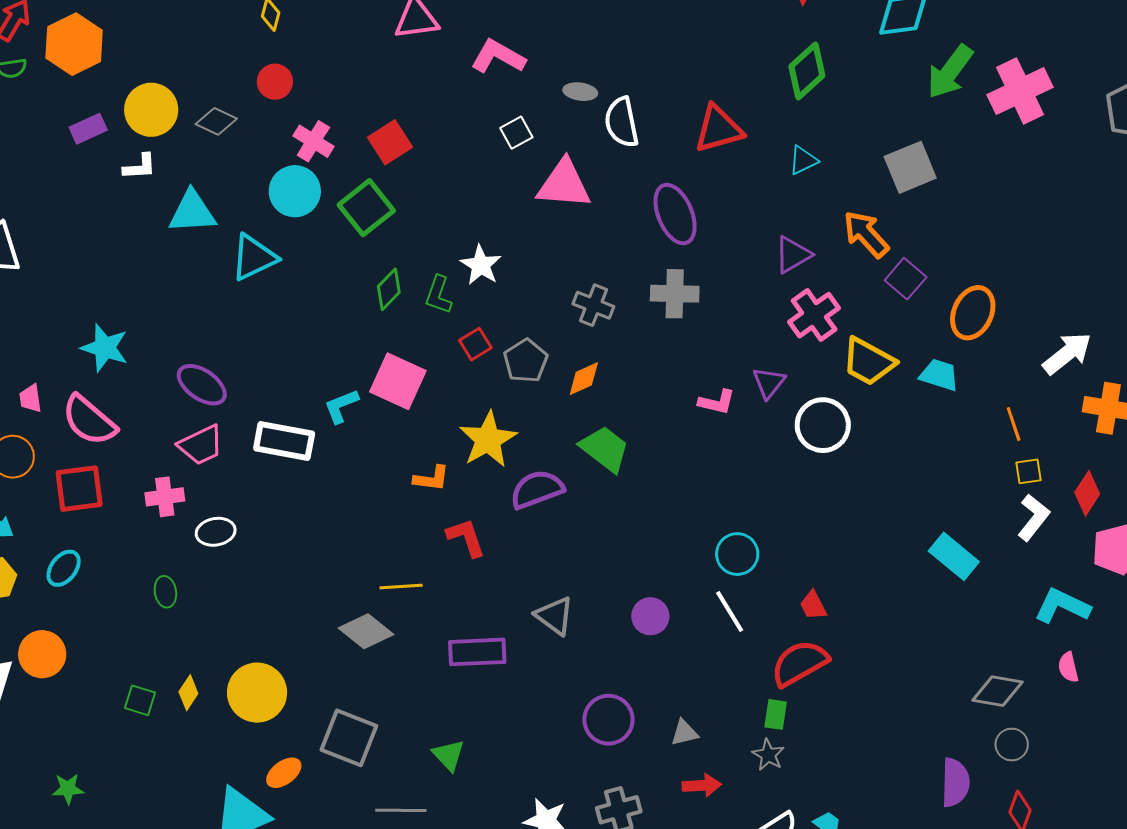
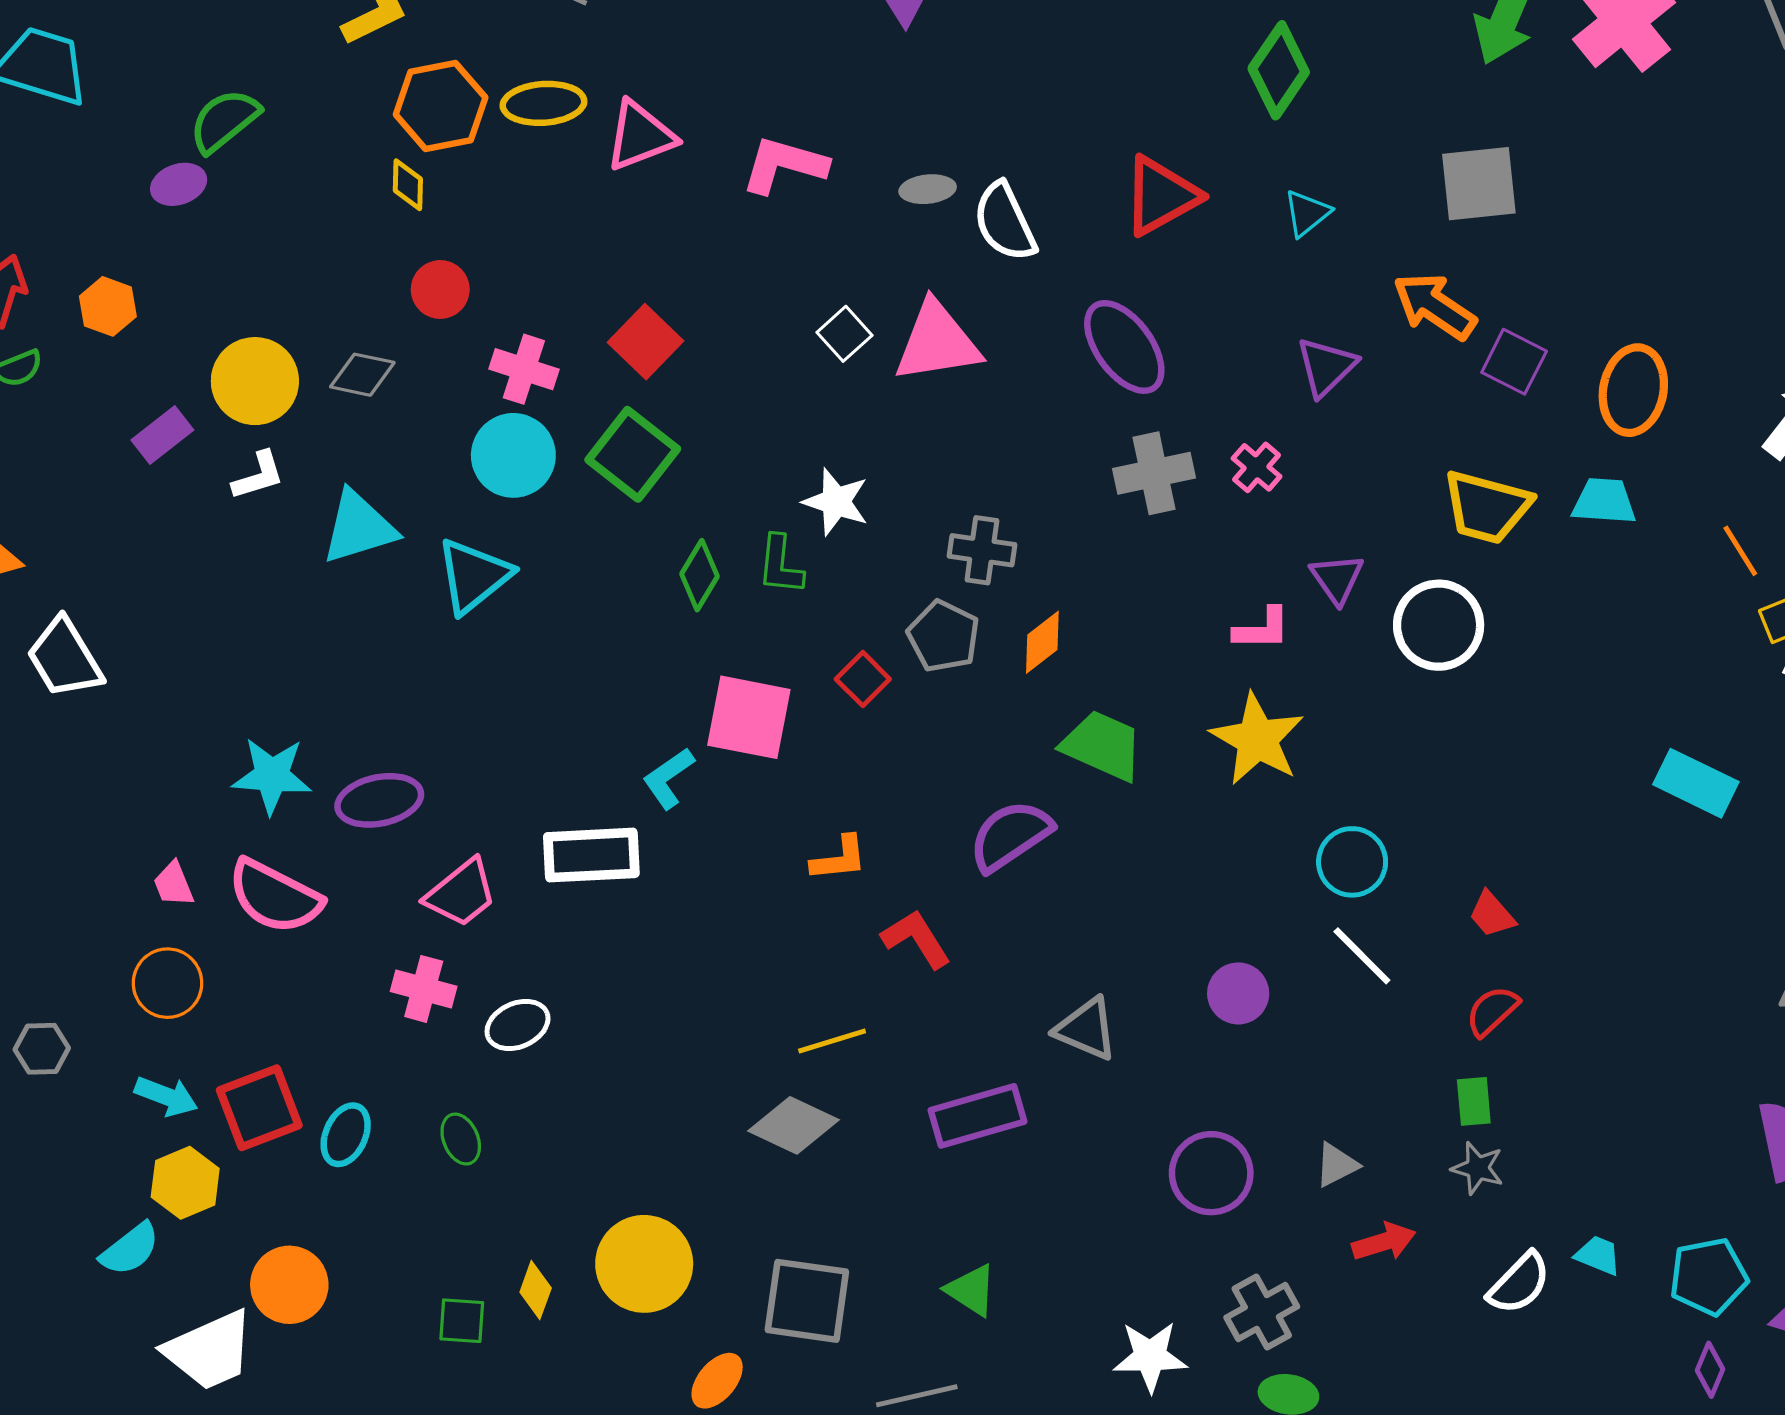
orange hexagon: (74, 44) -> (108, 306), size x0.6
white square: (516, 133) -> (845, 334), moved
gray square: (910, 167) -> (1479, 184), turned 30
gray cross: (593, 305) -> (982, 550), moved
pink cross: (814, 315) -> (1257, 467), moved, size x0.6
red square: (475, 344) -> (863, 679), moved
purple ellipse: (202, 385) -> (379, 800), moved, turned -33
yellow star: (488, 440) -> (1257, 739), moved
red square: (79, 489) -> (259, 1108), moved
pink cross: (165, 497) -> (424, 989), turned 36
cyan ellipse: (64, 568) -> (346, 1135), moved
red semicircle: (800, 663) -> (1492, 1011), size x0.6

